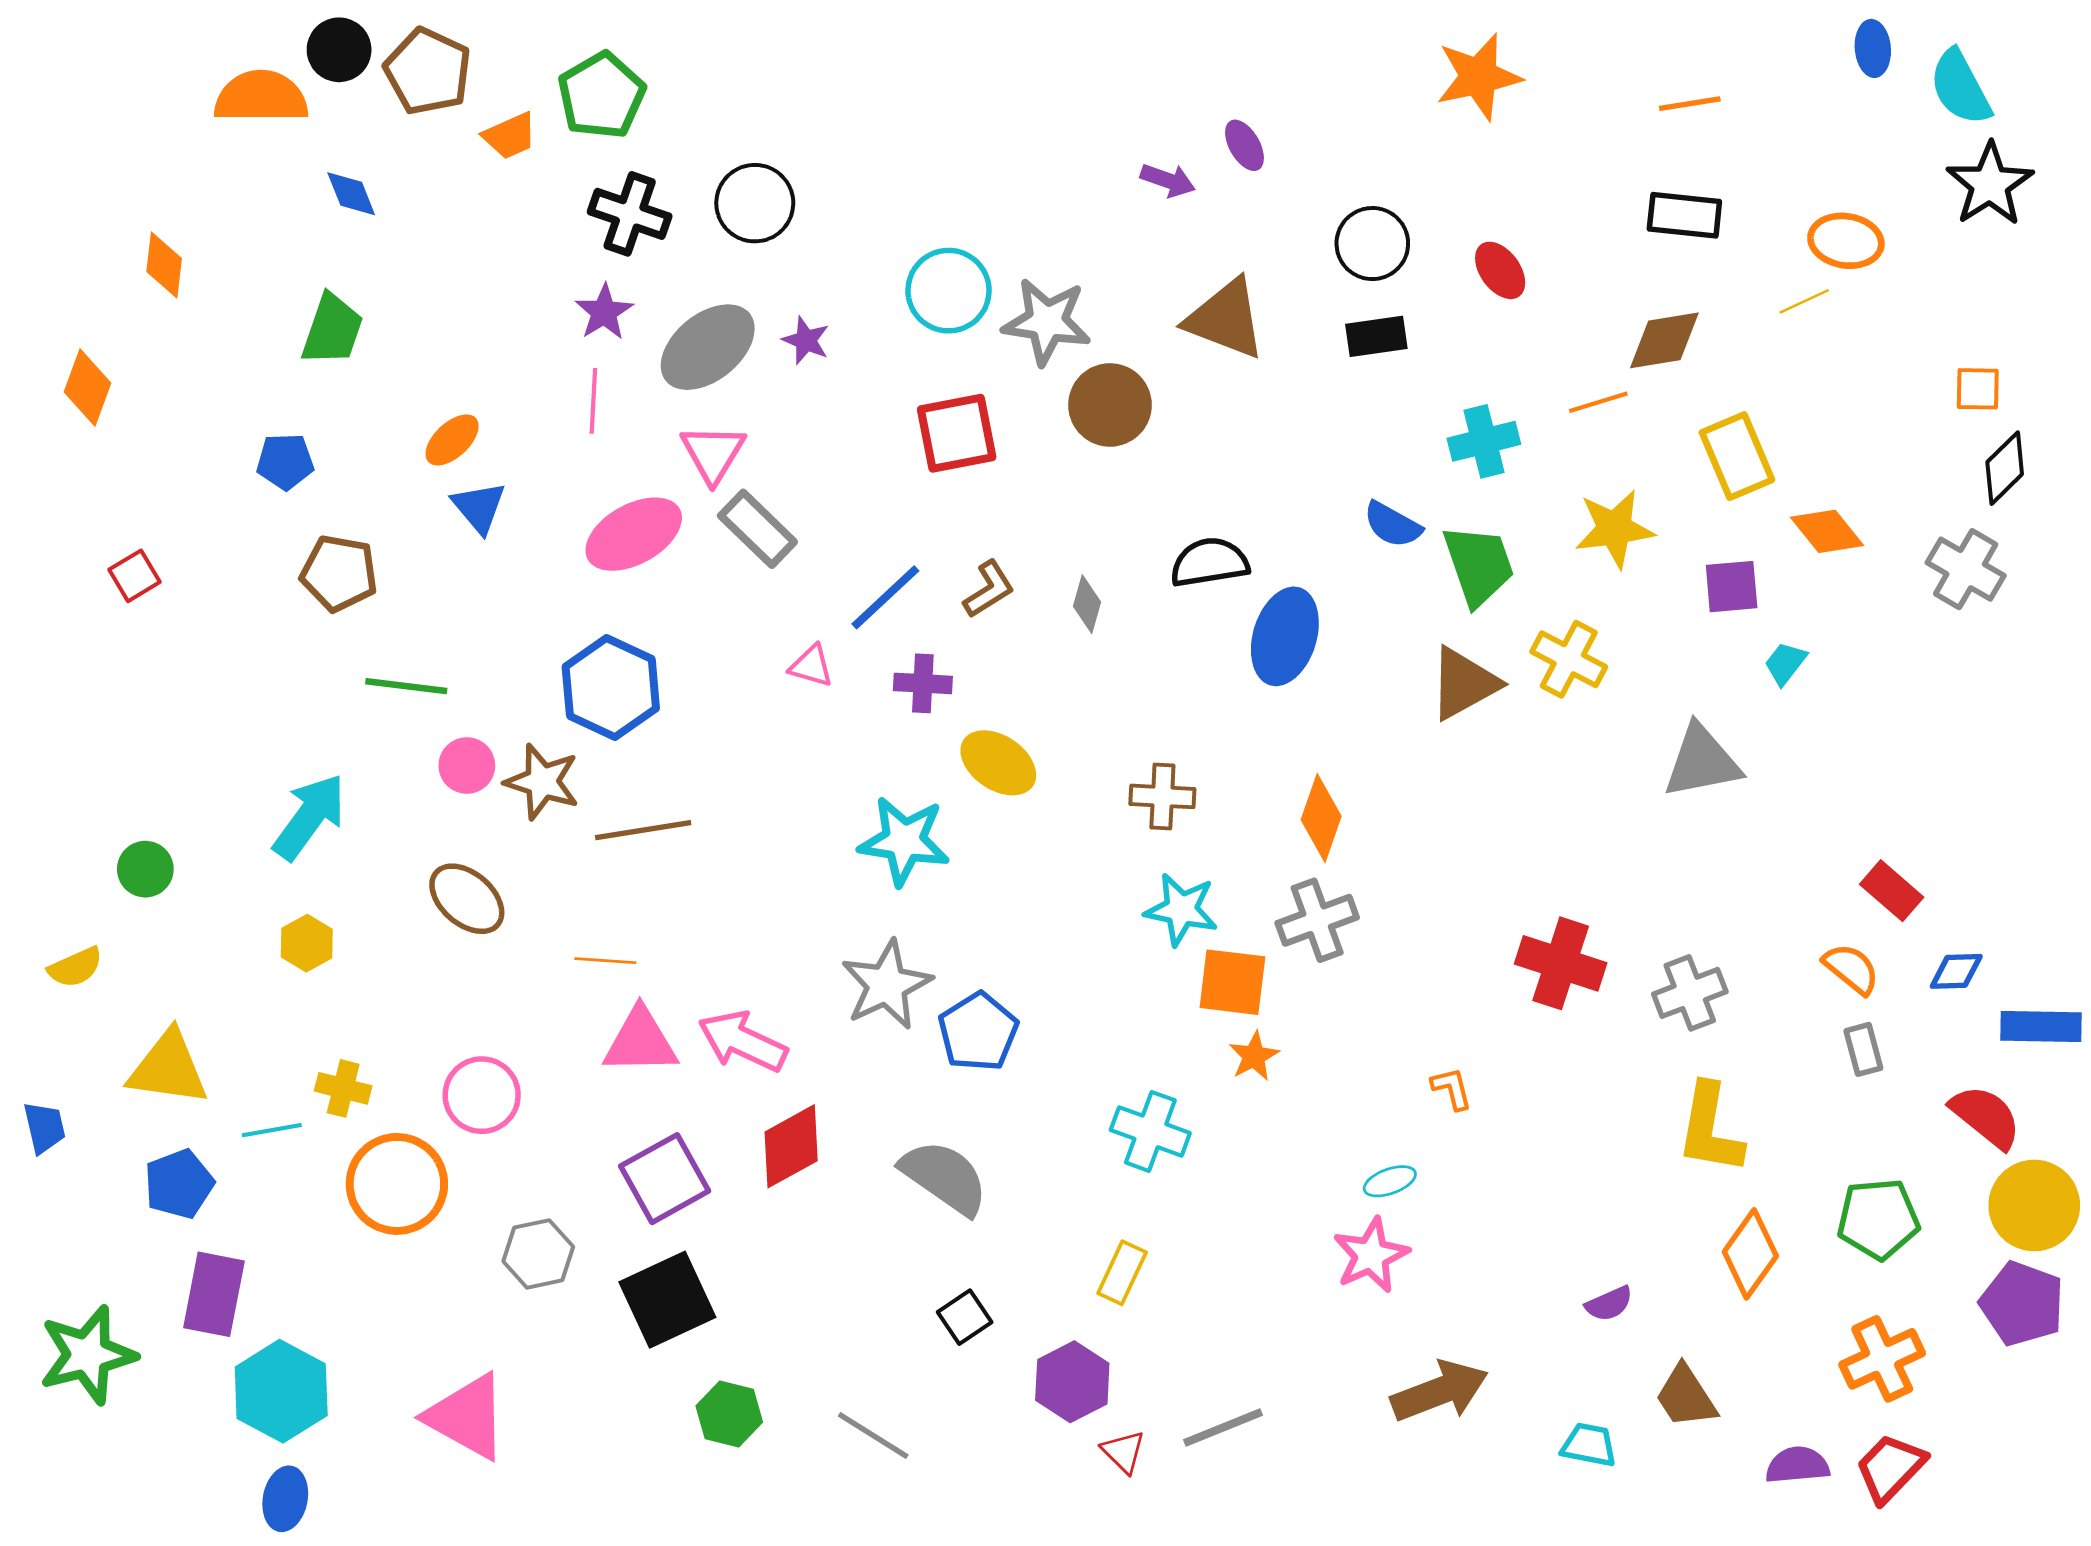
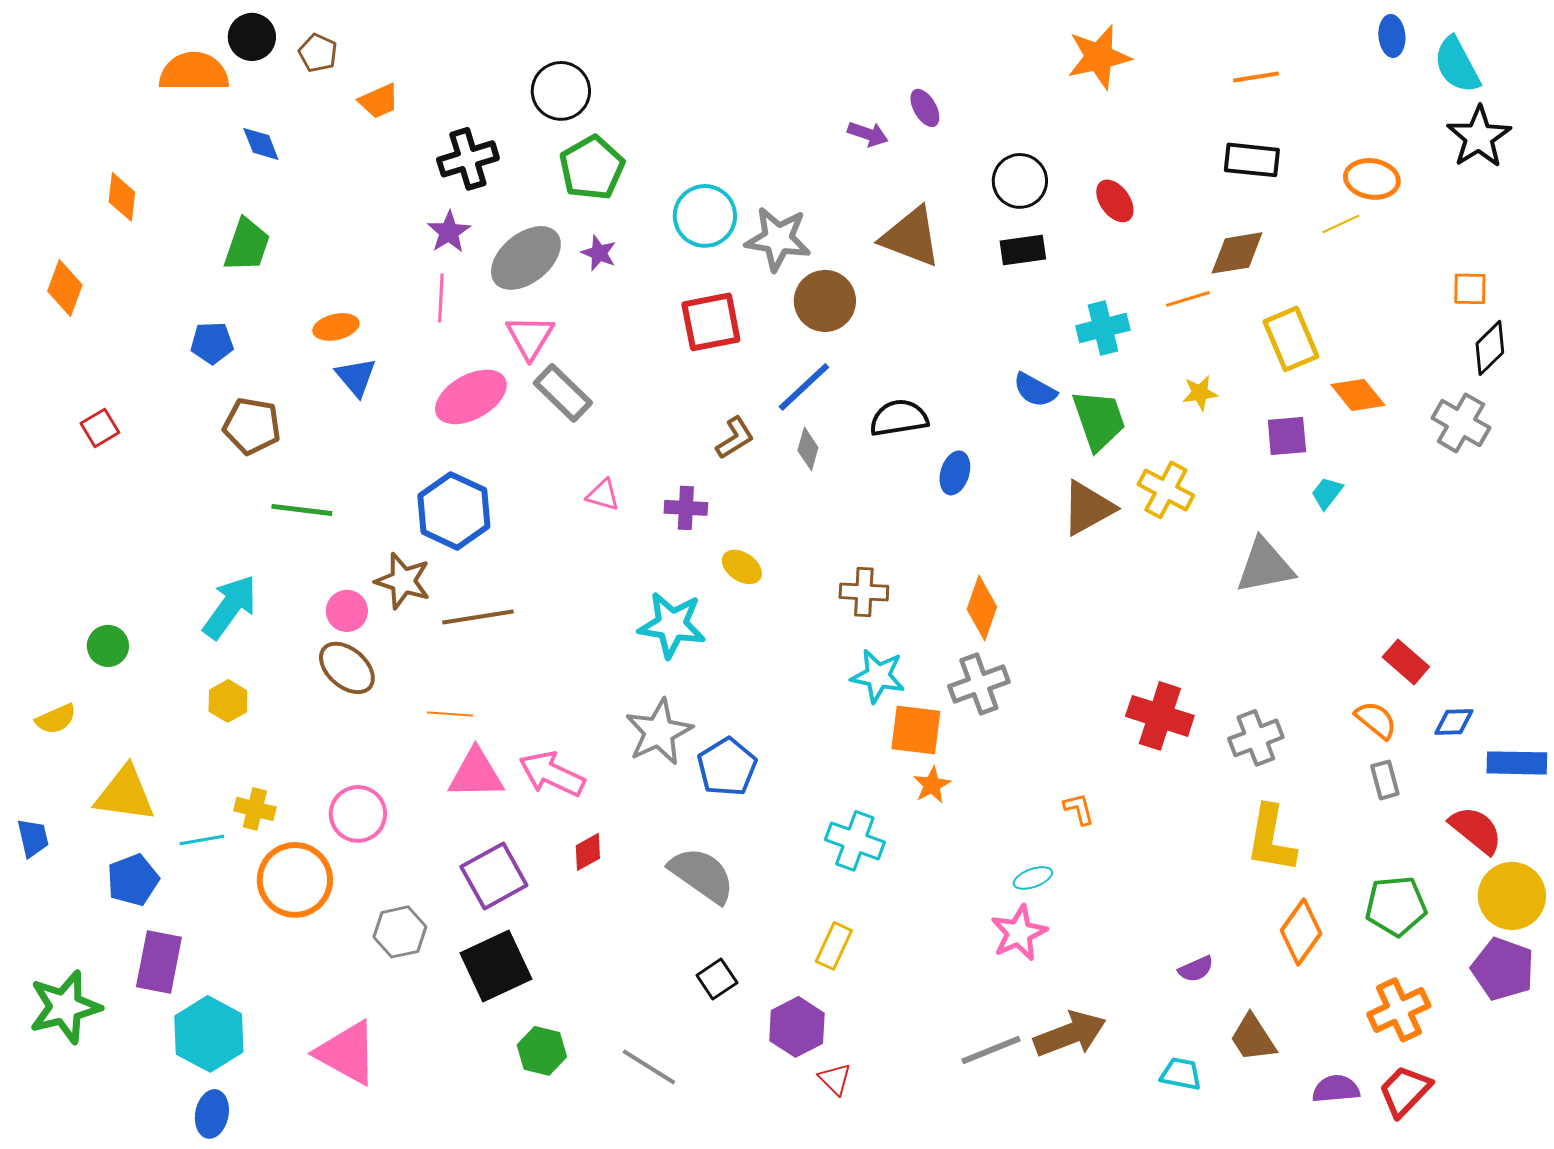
brown pentagon: (428, 71) -> (318, 53), size x0.6
green pentagon: (601, 96) -> (592, 168), moved
black circle: (755, 203) -> (561, 91), moved
black cross: (630, 214) -> (468, 159), turned -36
orange ellipse: (452, 440) -> (336, 327), turned 30
yellow star: (1614, 529) -> (1200, 393), size x0.6
blue line: (885, 597) -> (804, 387), moved
blue ellipse: (1285, 636) -> (955, 473), size x0.6
yellow ellipse: (998, 763) -> (742, 567), size x0.7
pink circle: (467, 766) -> (347, 611), moved
red diamond: (791, 1146) -> (588, 852), size x0.6
gray line: (1223, 1427) -> (991, 1050), moved

